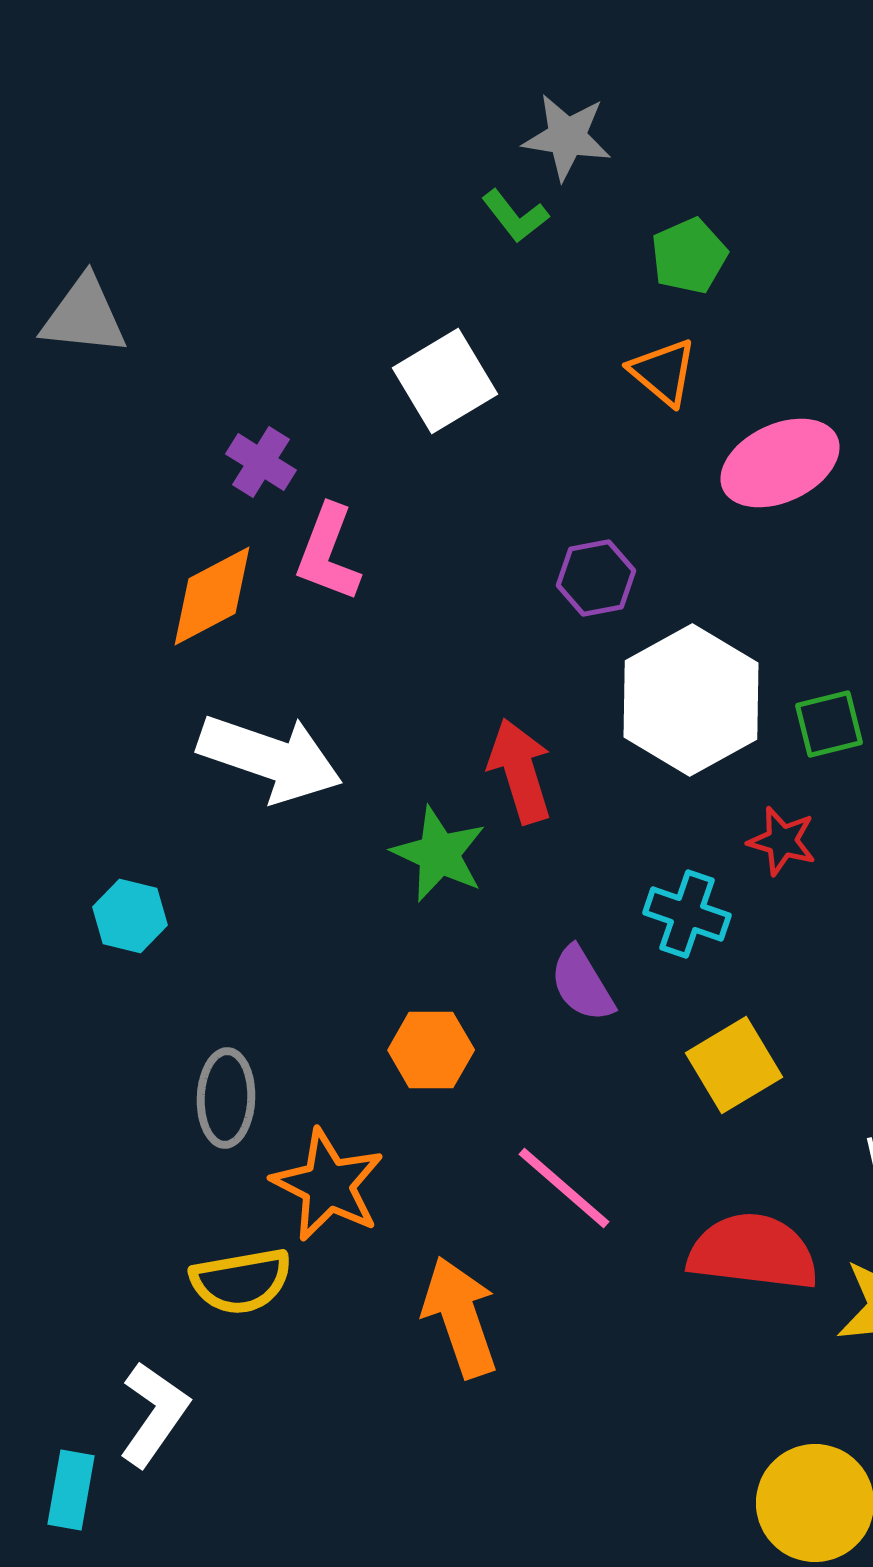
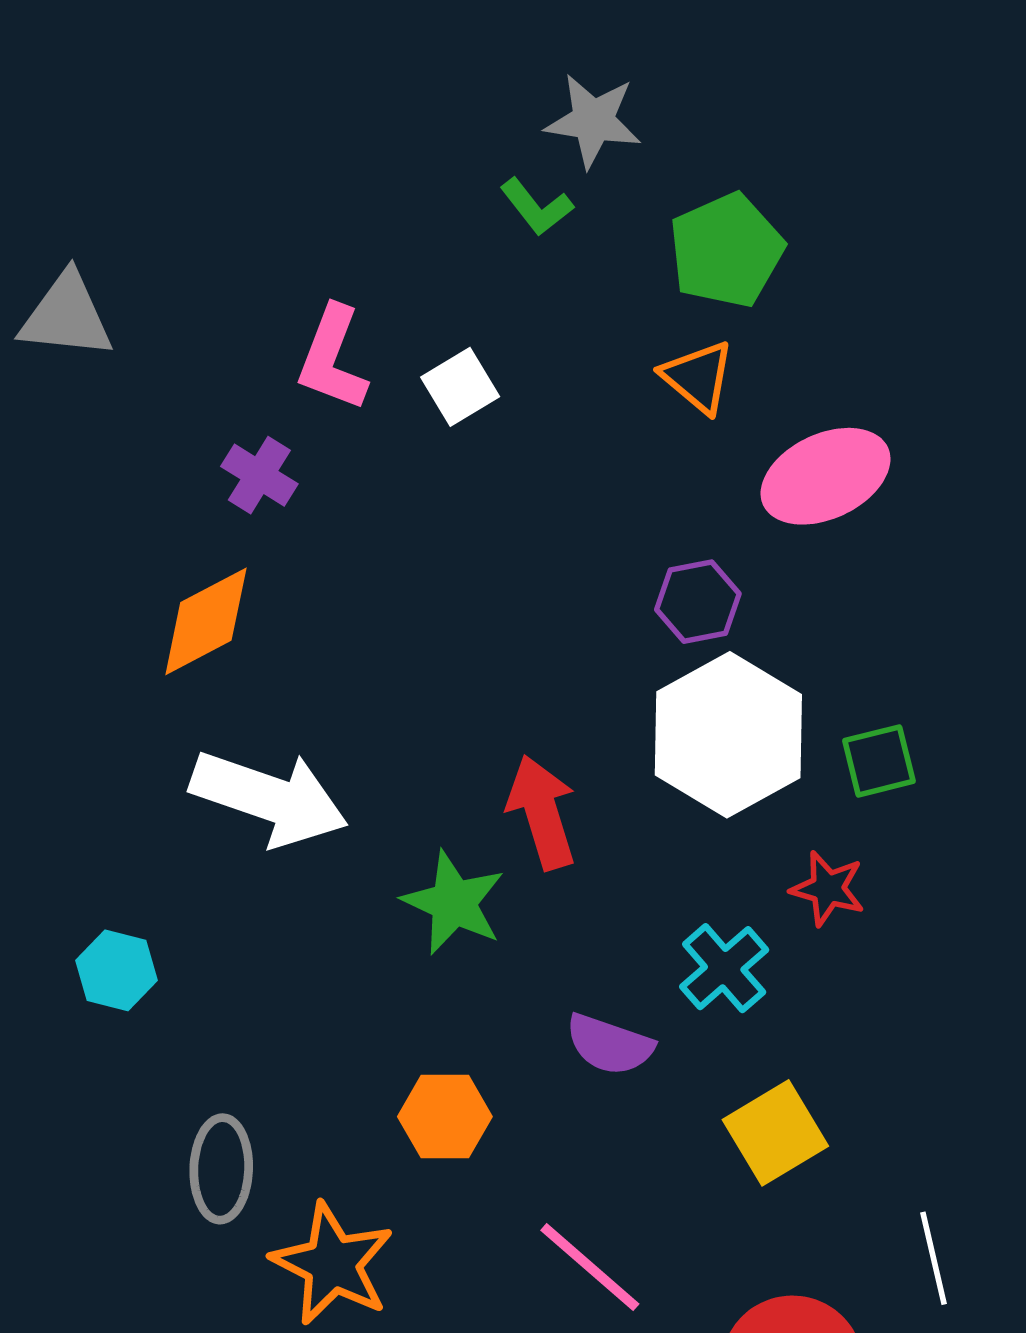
green pentagon: (689, 256) -> (726, 250), size x1.4
white square: (445, 381) -> (460, 387), size x0.7
pink L-shape: (328, 553) -> (332, 358), moved
purple hexagon: (596, 578) -> (698, 602), moved
cyan cross: (687, 914) -> (724, 968), turned 30
purple semicircle: (582, 984) -> (610, 1045), turned -40

